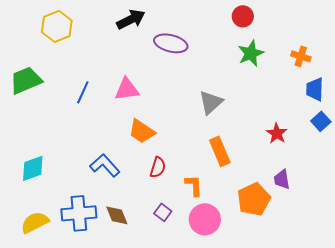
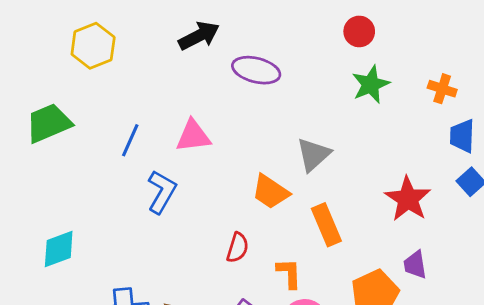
orange trapezoid: (142, 131) -> (270, 192), moved
red star: (277, 133) -> (408, 199), size x1.5
blue L-shape: (105, 165) -> (162, 192), moved, turned 72

